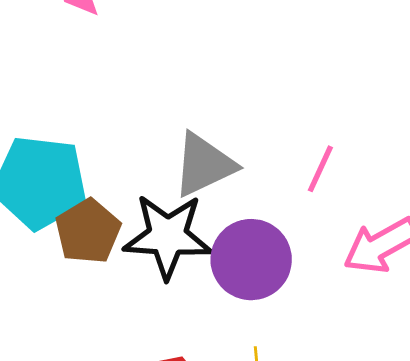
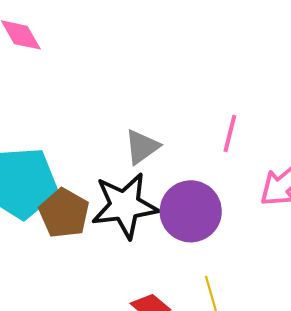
gray triangle: (204, 165) -> (142, 147), size x0.7

